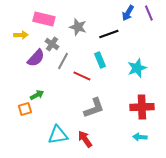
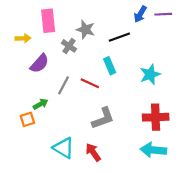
purple line: (149, 13) -> (163, 14), turned -70
pink rectangle: (44, 19) -> (48, 21), turned 70
gray cross: (52, 44) -> (69, 46), moved
gray line: (63, 61) -> (64, 85), moved
cyan triangle: (58, 135) -> (64, 148), turned 40
cyan arrow: (140, 137) -> (153, 150), size x1.6

